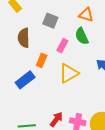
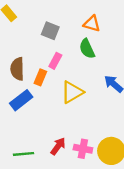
brown semicircle: (24, 38) -> (17, 69), moved
pink rectangle: (62, 46) -> (55, 61), moved

